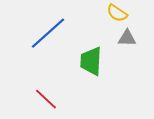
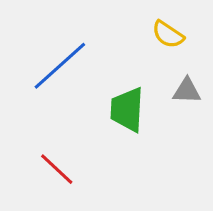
gray triangle: (127, 38) -> (187, 91), moved

